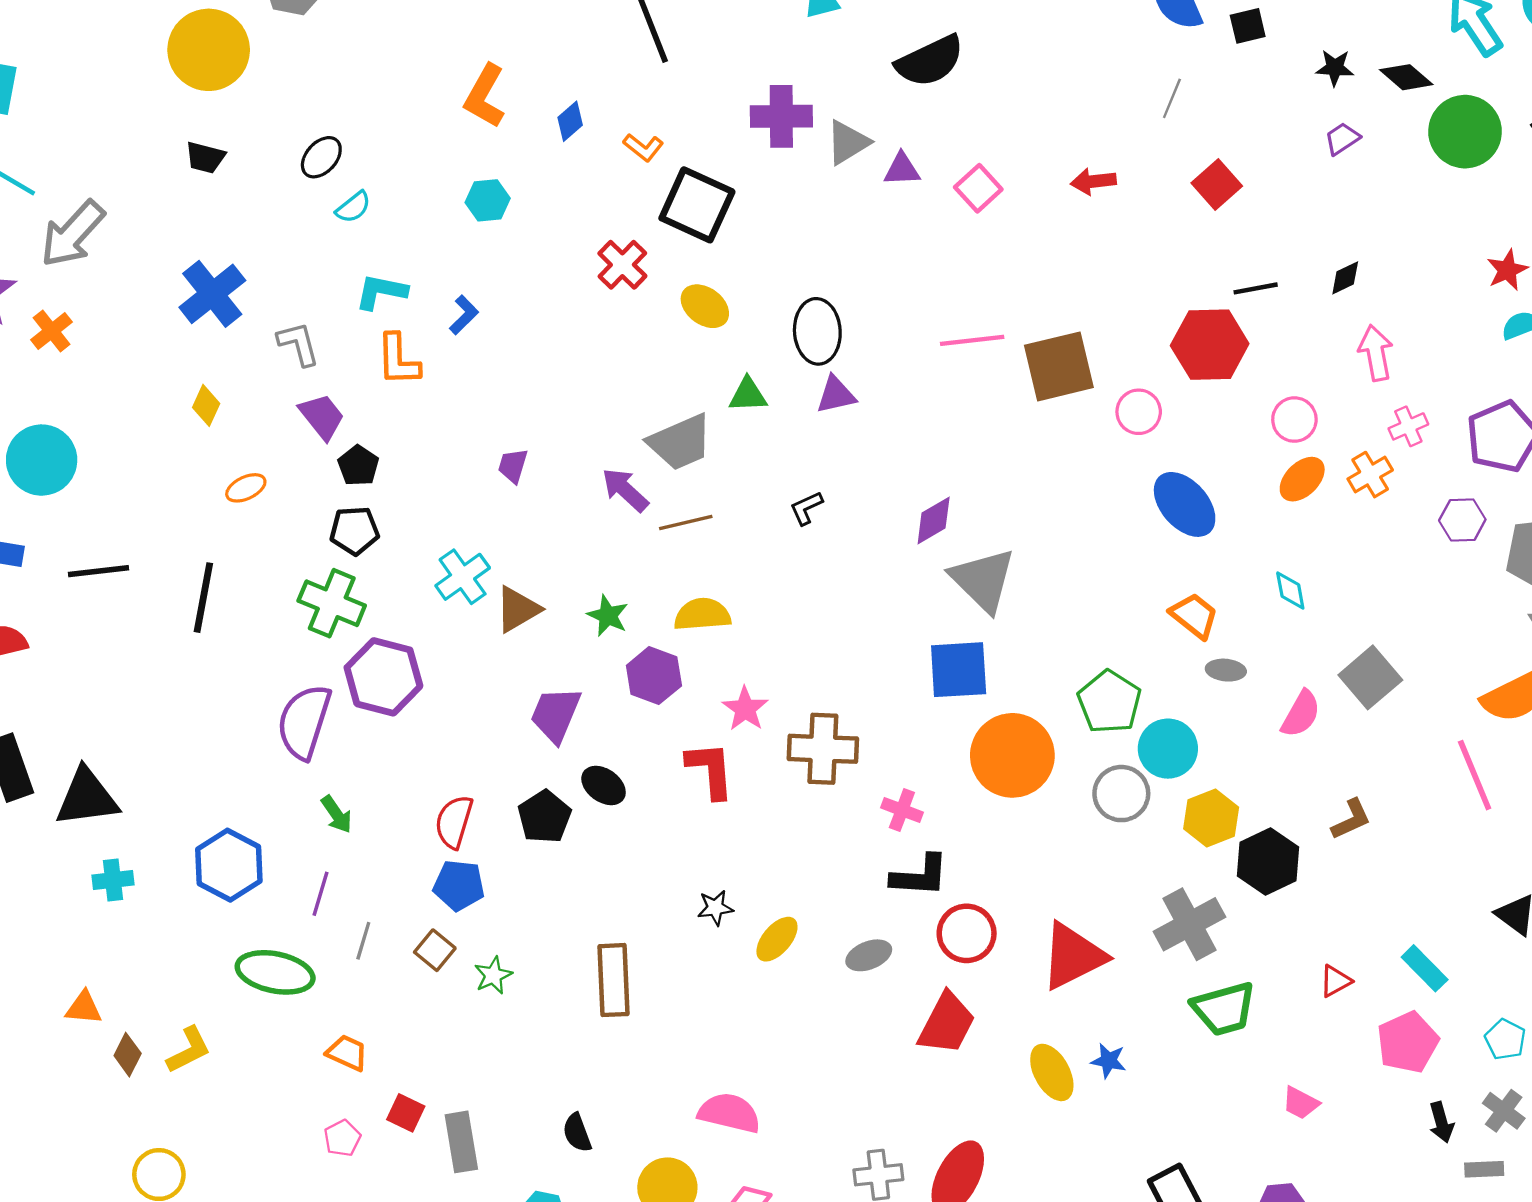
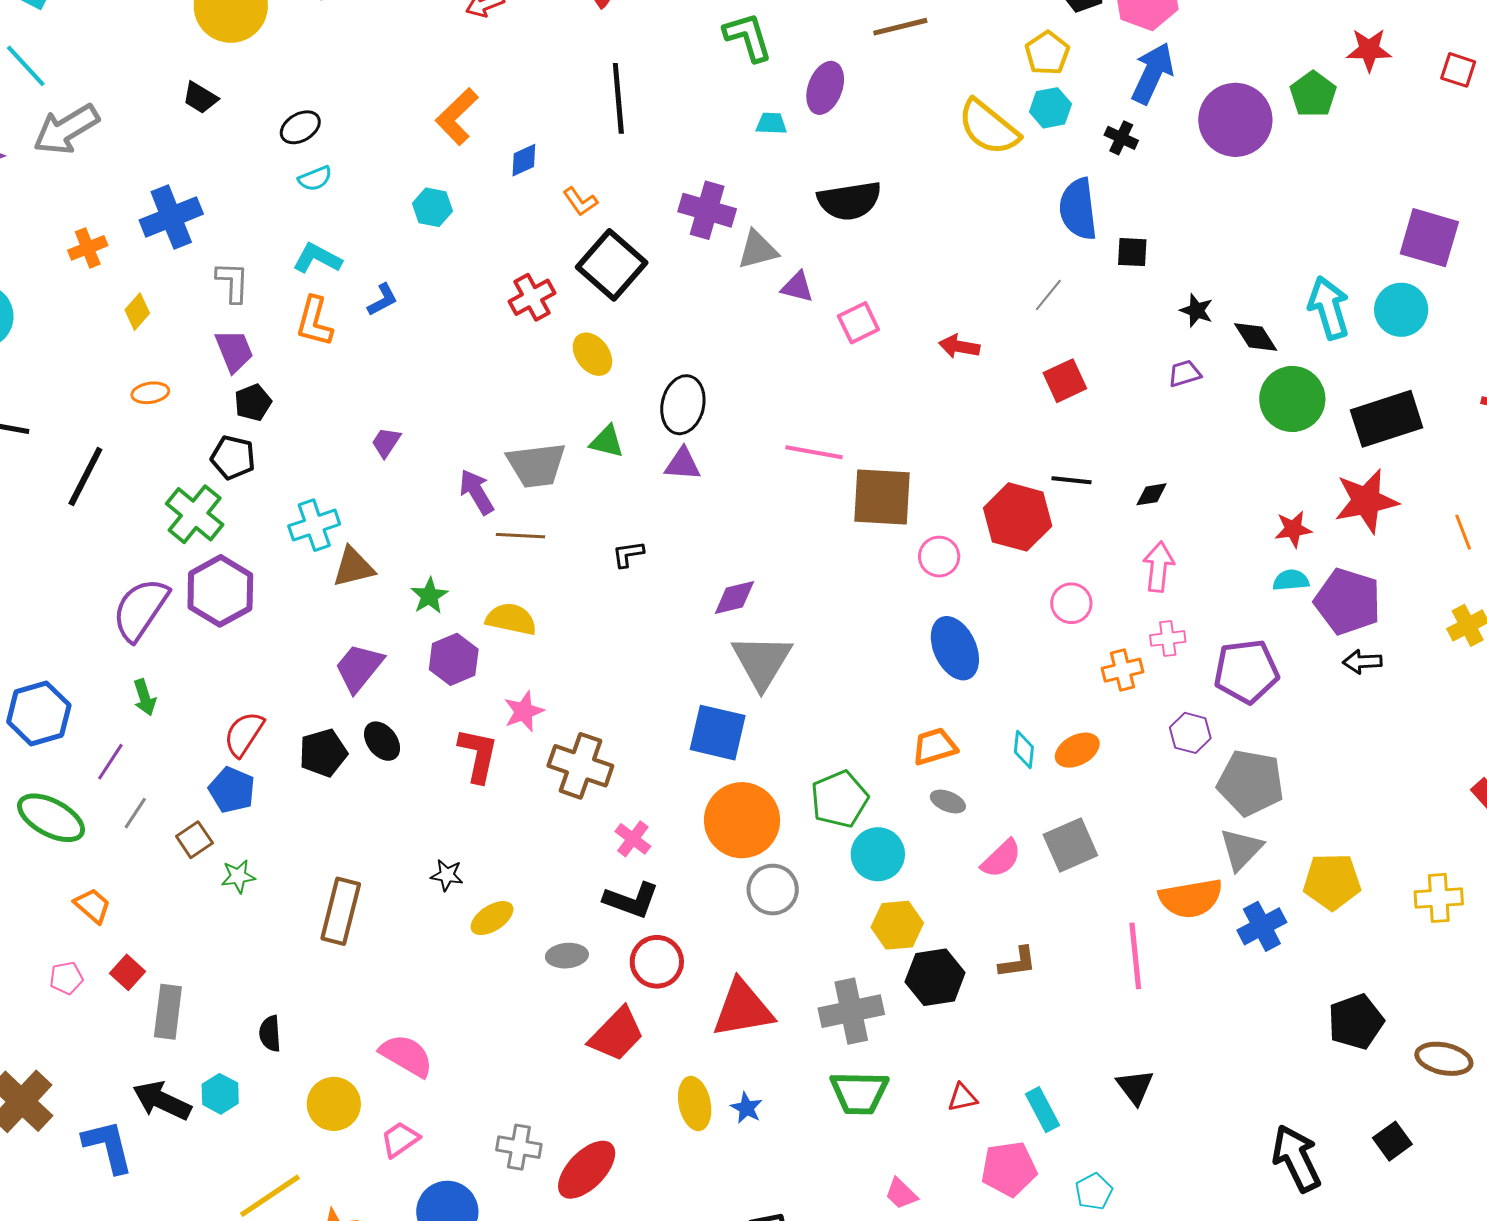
orange cross: (52, 331) -> (88, 248), moved
orange ellipse: (1302, 479) -> (1077, 750), moved
orange trapezoid: (1194, 616) -> (935, 746), turned -72
gray circle: (1121, 794) -> (773, 890), moved

